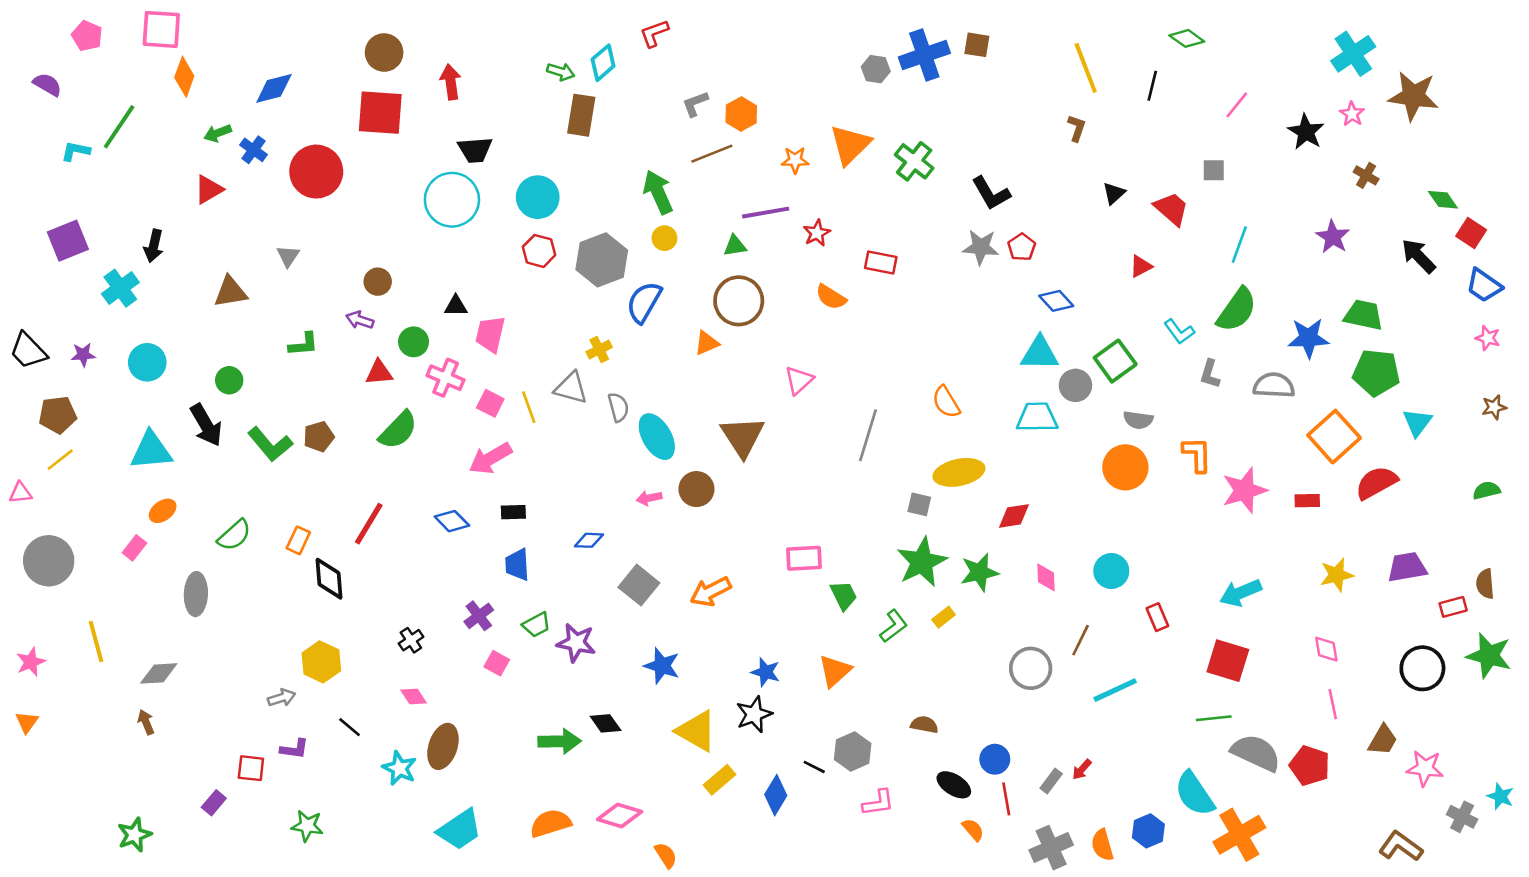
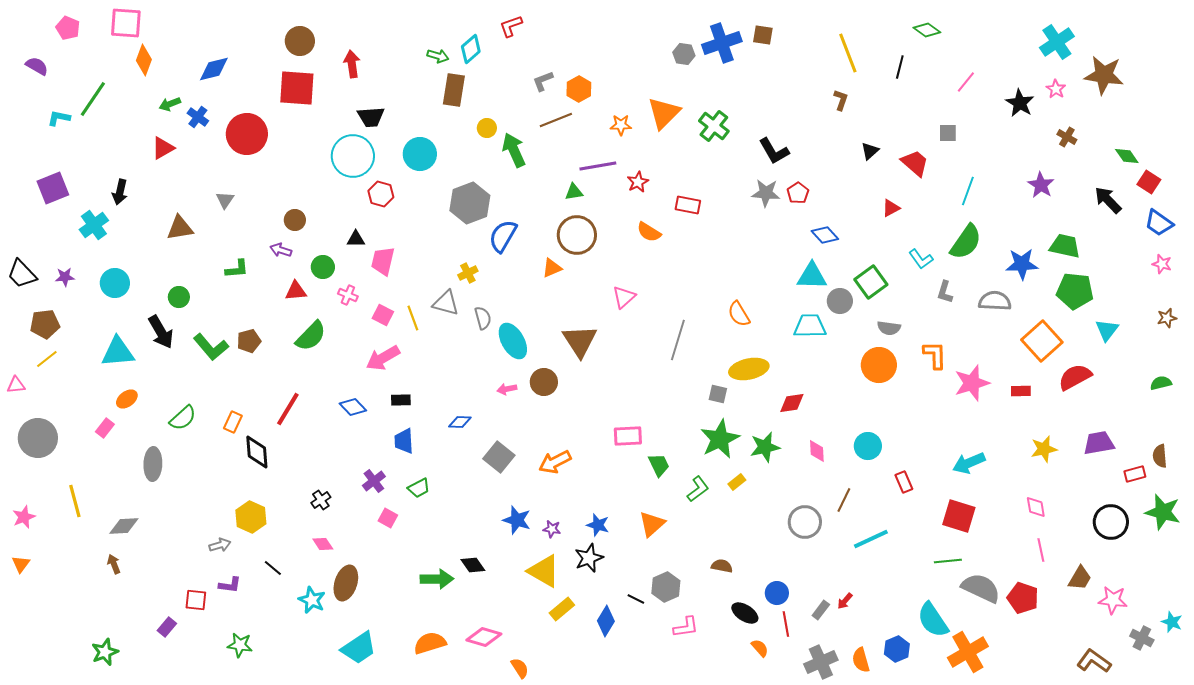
yellow circle: (664, 238) -> (487, 128), moved
red hexagon: (539, 251) -> (381, 194), moved
pink cross: (446, 378) -> (348, 295), size x0.7
purple star: (576, 643) -> (552, 529), moved, size x0.6

